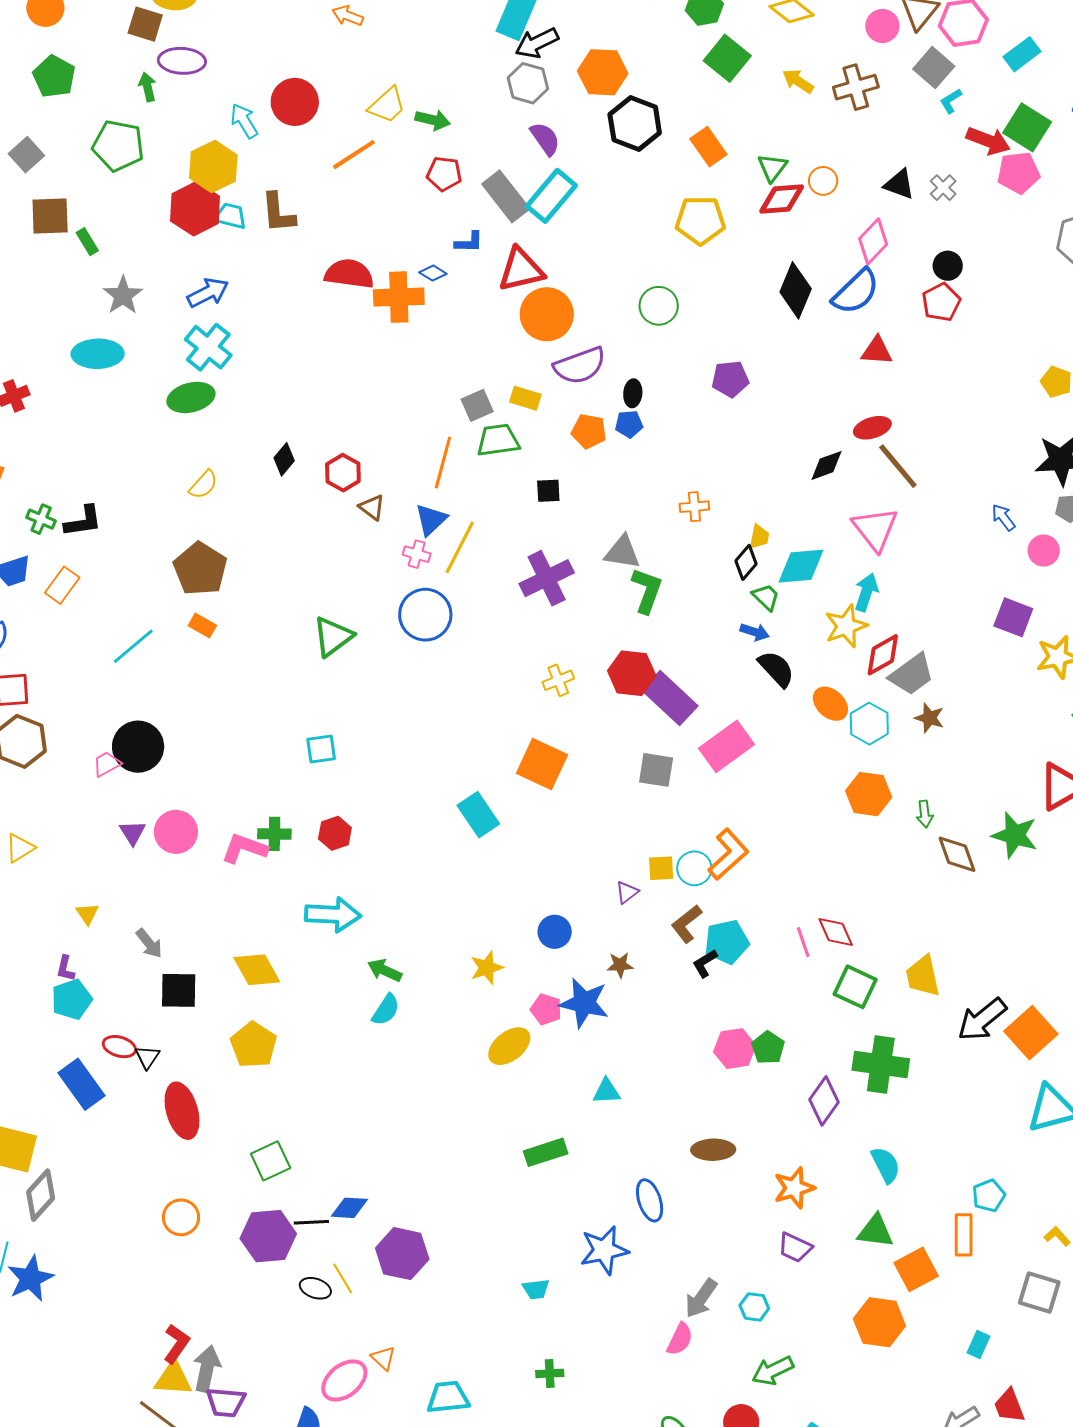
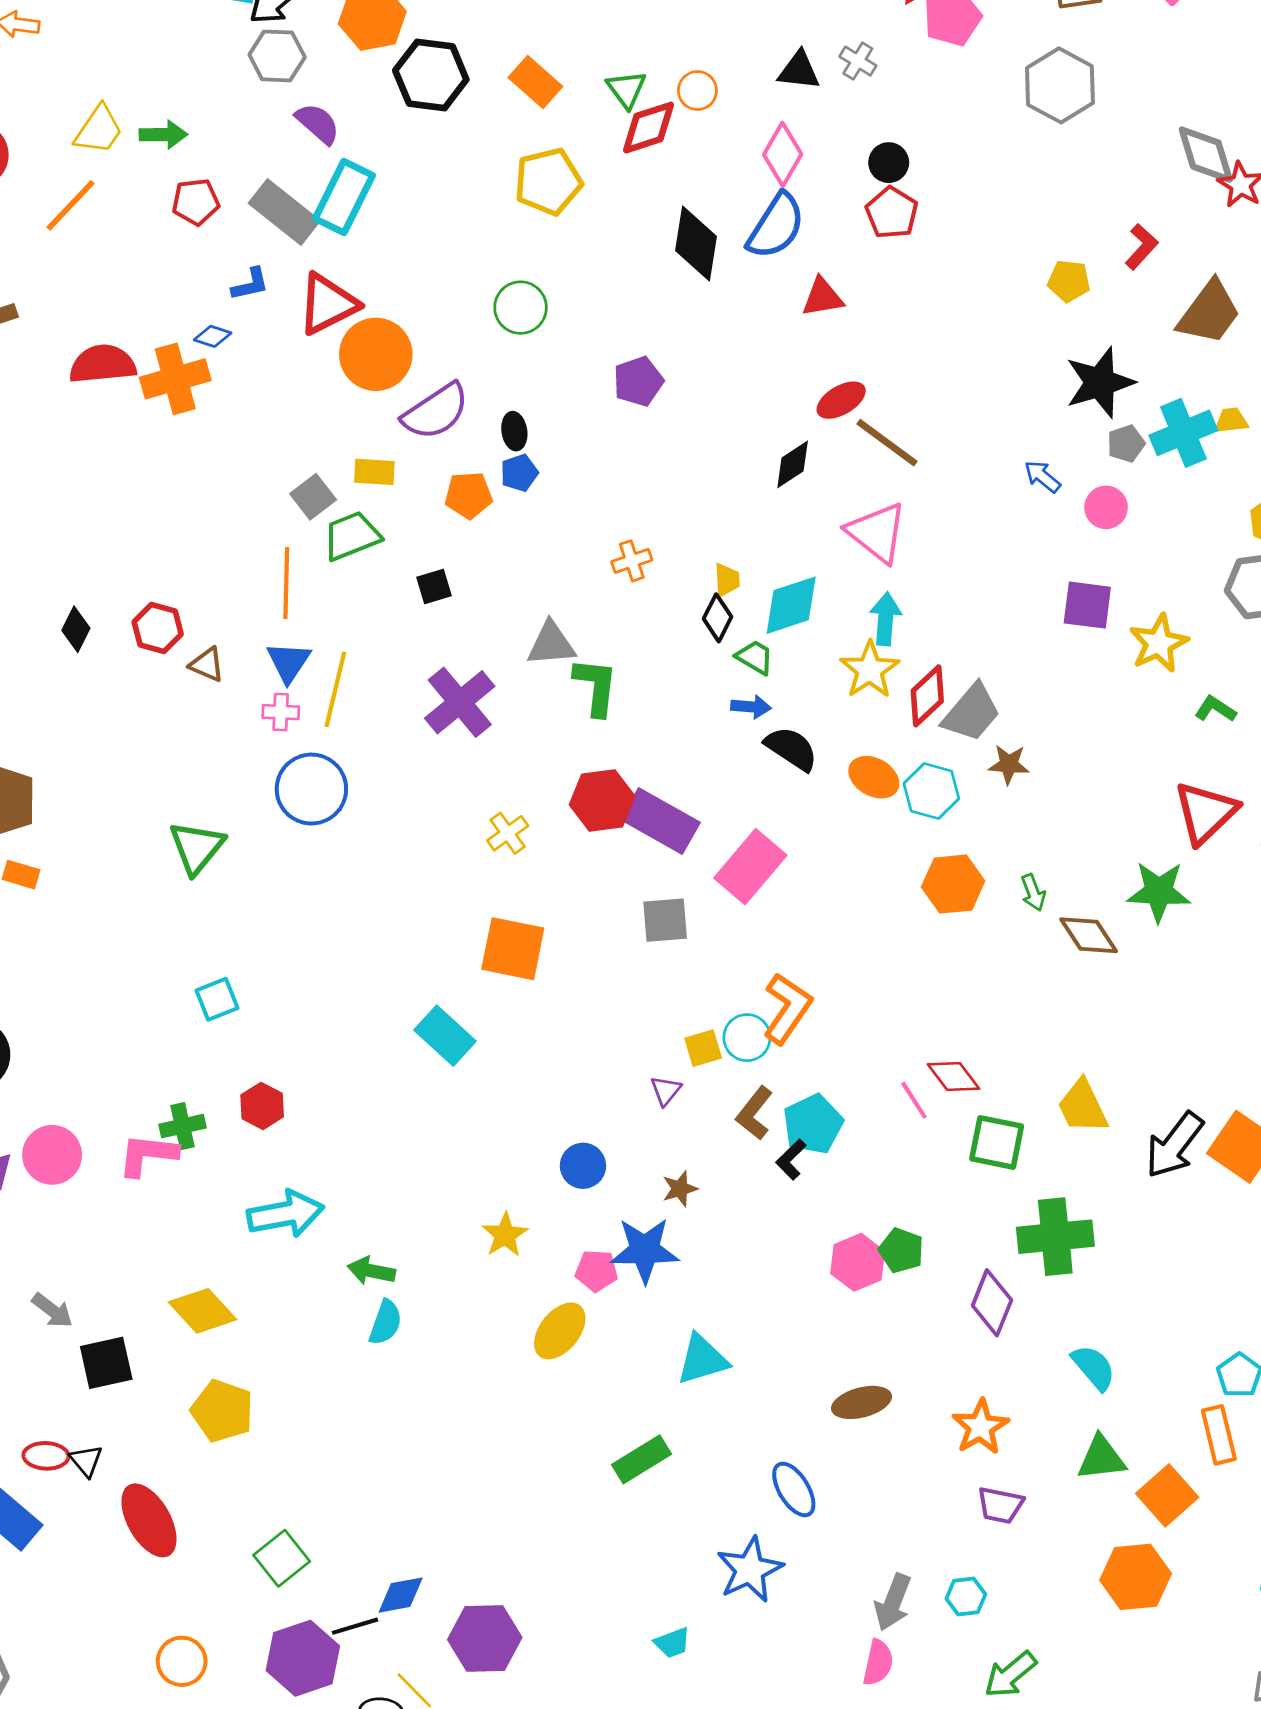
cyan triangle: (607, 1091) -> (702, 1359), size x1.4

